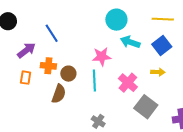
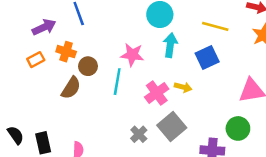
cyan arrow: (130, 42) -> (170, 45), turned 66
yellow arrow: (158, 72) -> (183, 87), moved
orange rectangle: (26, 78) -> (36, 60), turned 40
gray cross: (98, 121) -> (139, 134), moved

